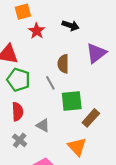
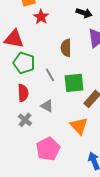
black arrow: (71, 26) -> (84, 13), moved
gray line: (50, 83) -> (50, 75), moved

